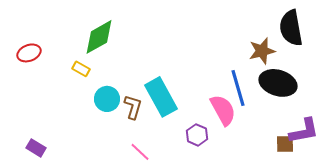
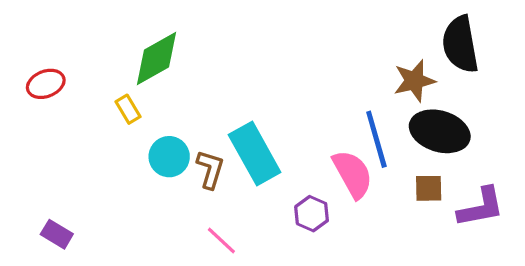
yellow rectangle: (81, 69) -> (128, 109), turned 30
brown square: (285, 144) -> (429, 188), moved

